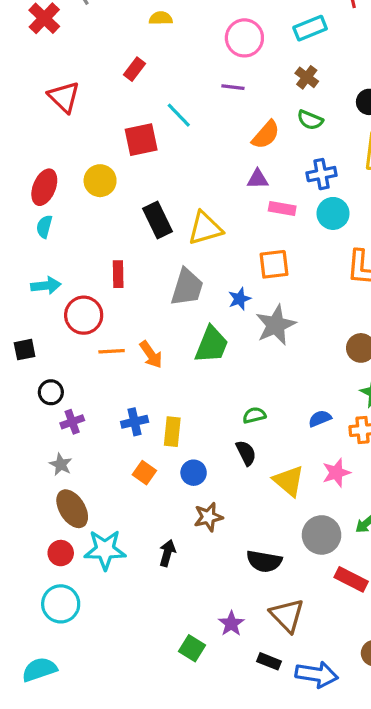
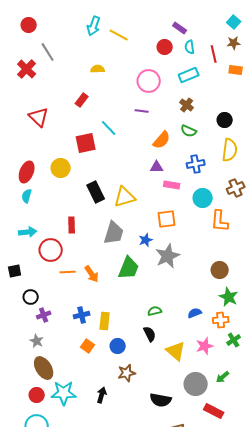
cyan circle: (333, 213) -> (203, 198), moved

